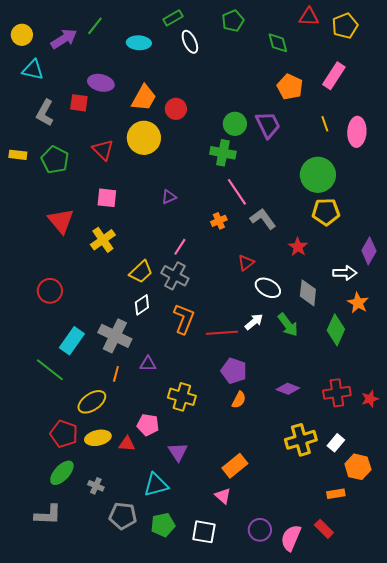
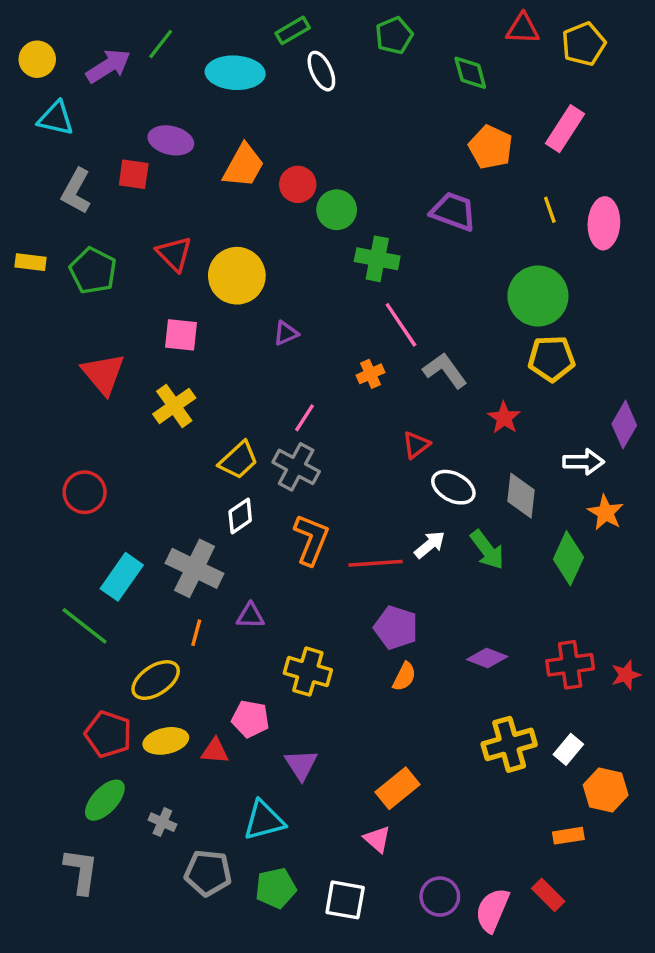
cyan ellipse: (139, 43) -> (235, 73), size x1.4
green circle: (235, 124) -> (337, 210), moved
purple trapezoid: (268, 125) -> (453, 211), turned -44
yellow circle: (144, 138) -> (237, 276), moved
gray L-shape: (48, 515) -> (81, 871), turned -84

